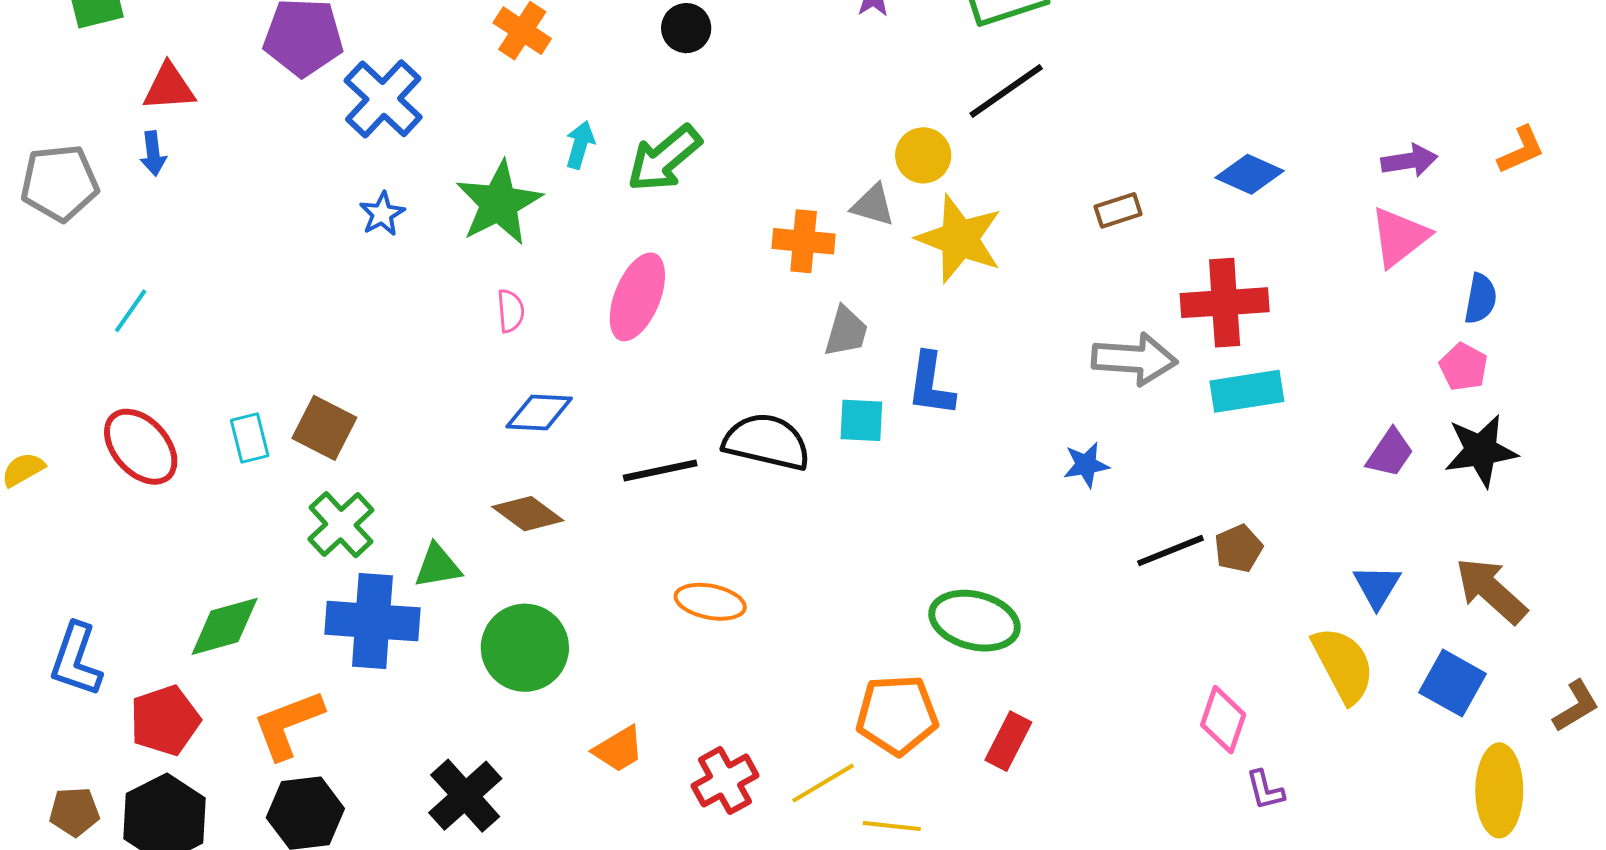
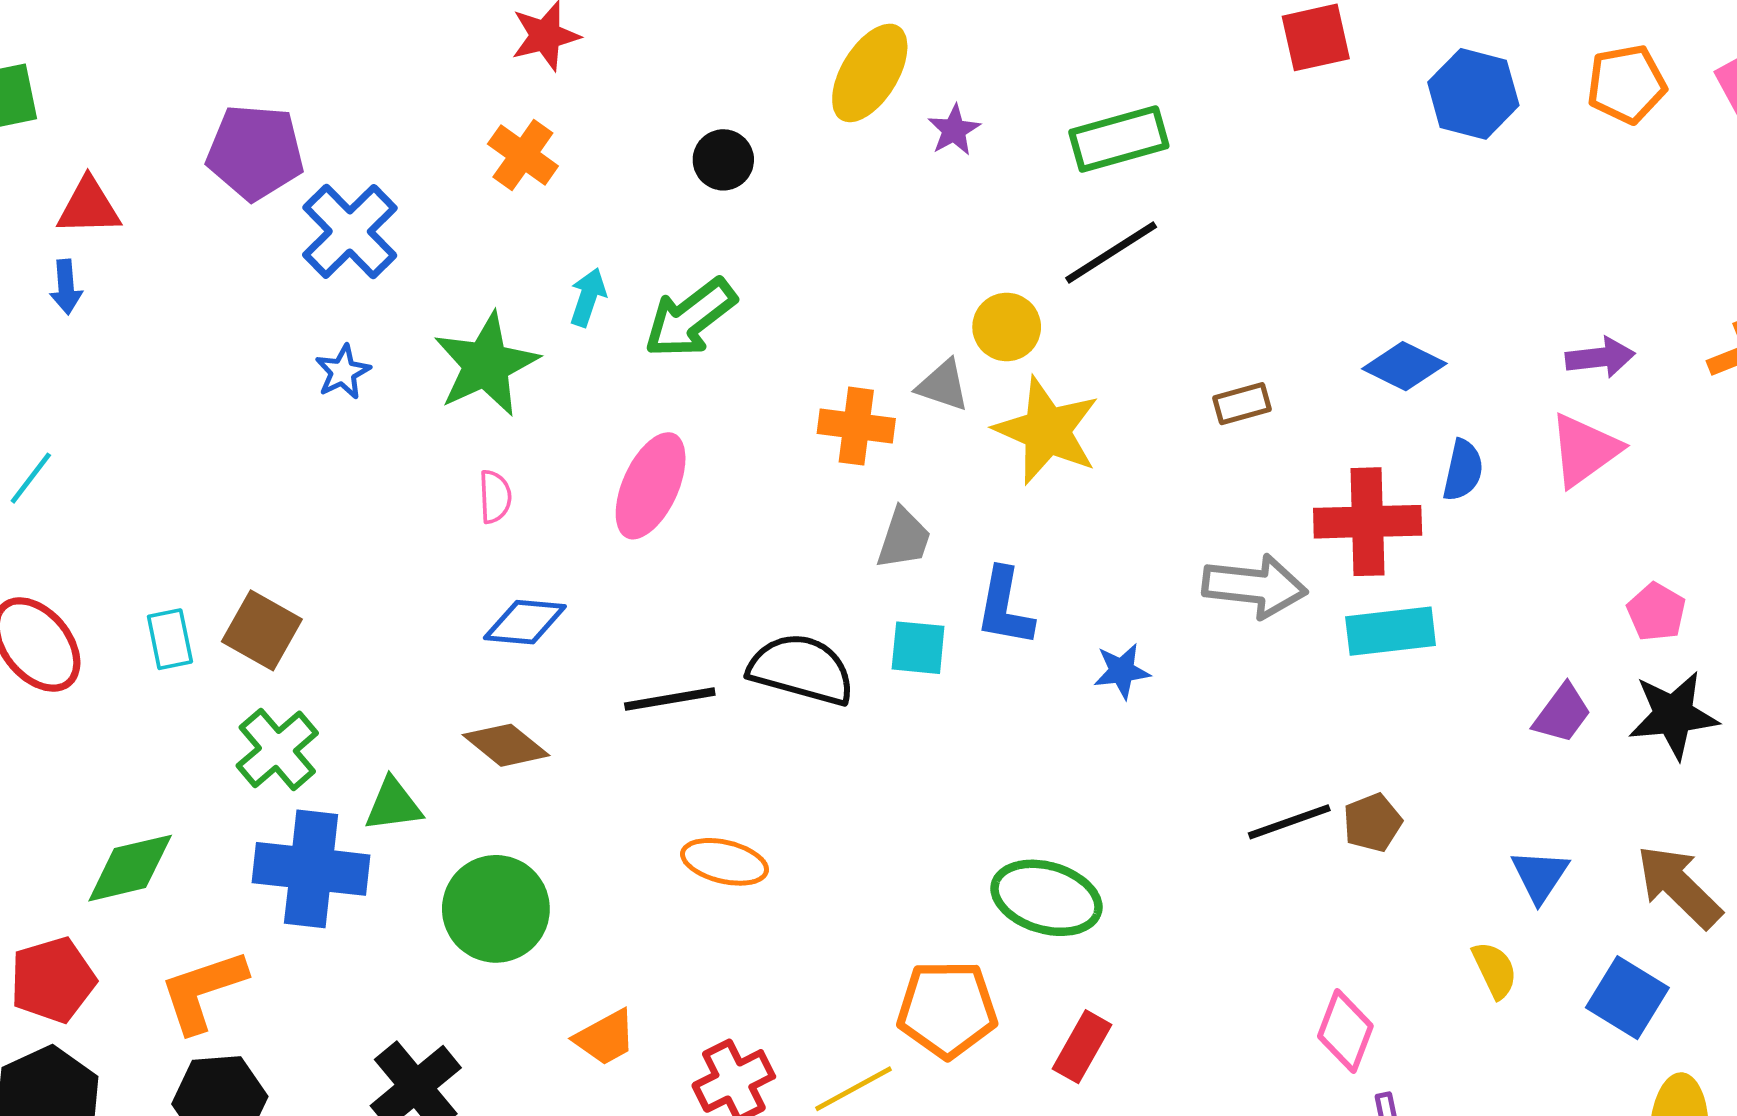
blue semicircle: (1481, 299) -> (1463, 470), moved
blue star: (1086, 465) -> (1122, 671), moved
yellow semicircle: (1343, 665) -> (1495, 970), size x0.6

